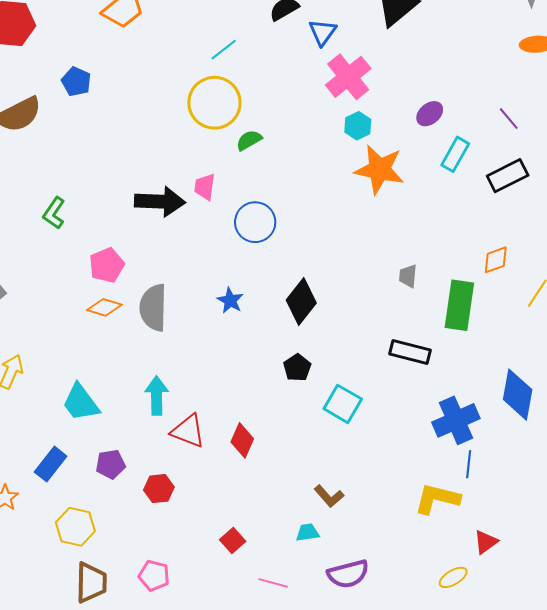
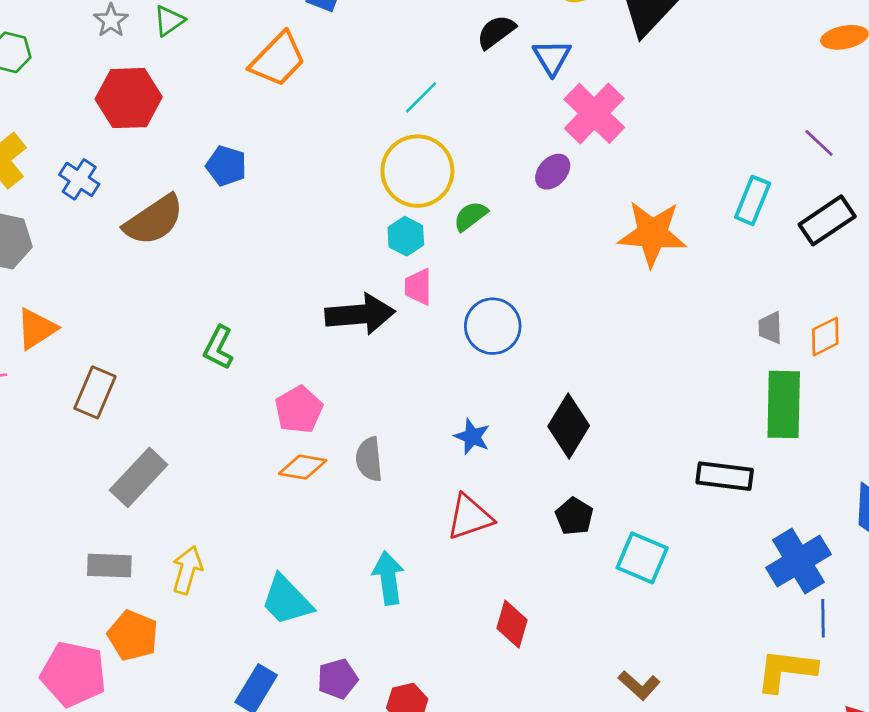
purple ellipse: (430, 114) -> (553, 172), moved
cyan hexagon: (358, 126) -> (406, 236), moved
gray trapezoid: (408, 276) -> (770, 328), moved
gray semicircle: (153, 308) -> (369, 459), size x0.7
red triangle: (188, 431) -> (470, 517), moved, turned -33

